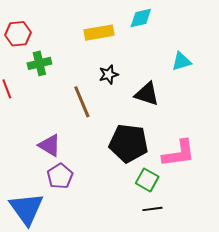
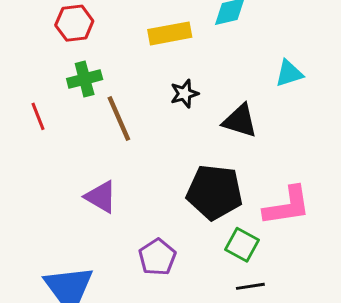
red hexagon: (18, 34) -> (74, 23), moved
brown line: (82, 102) -> (119, 118), moved
purple pentagon: (60, 176) -> (157, 257), moved

